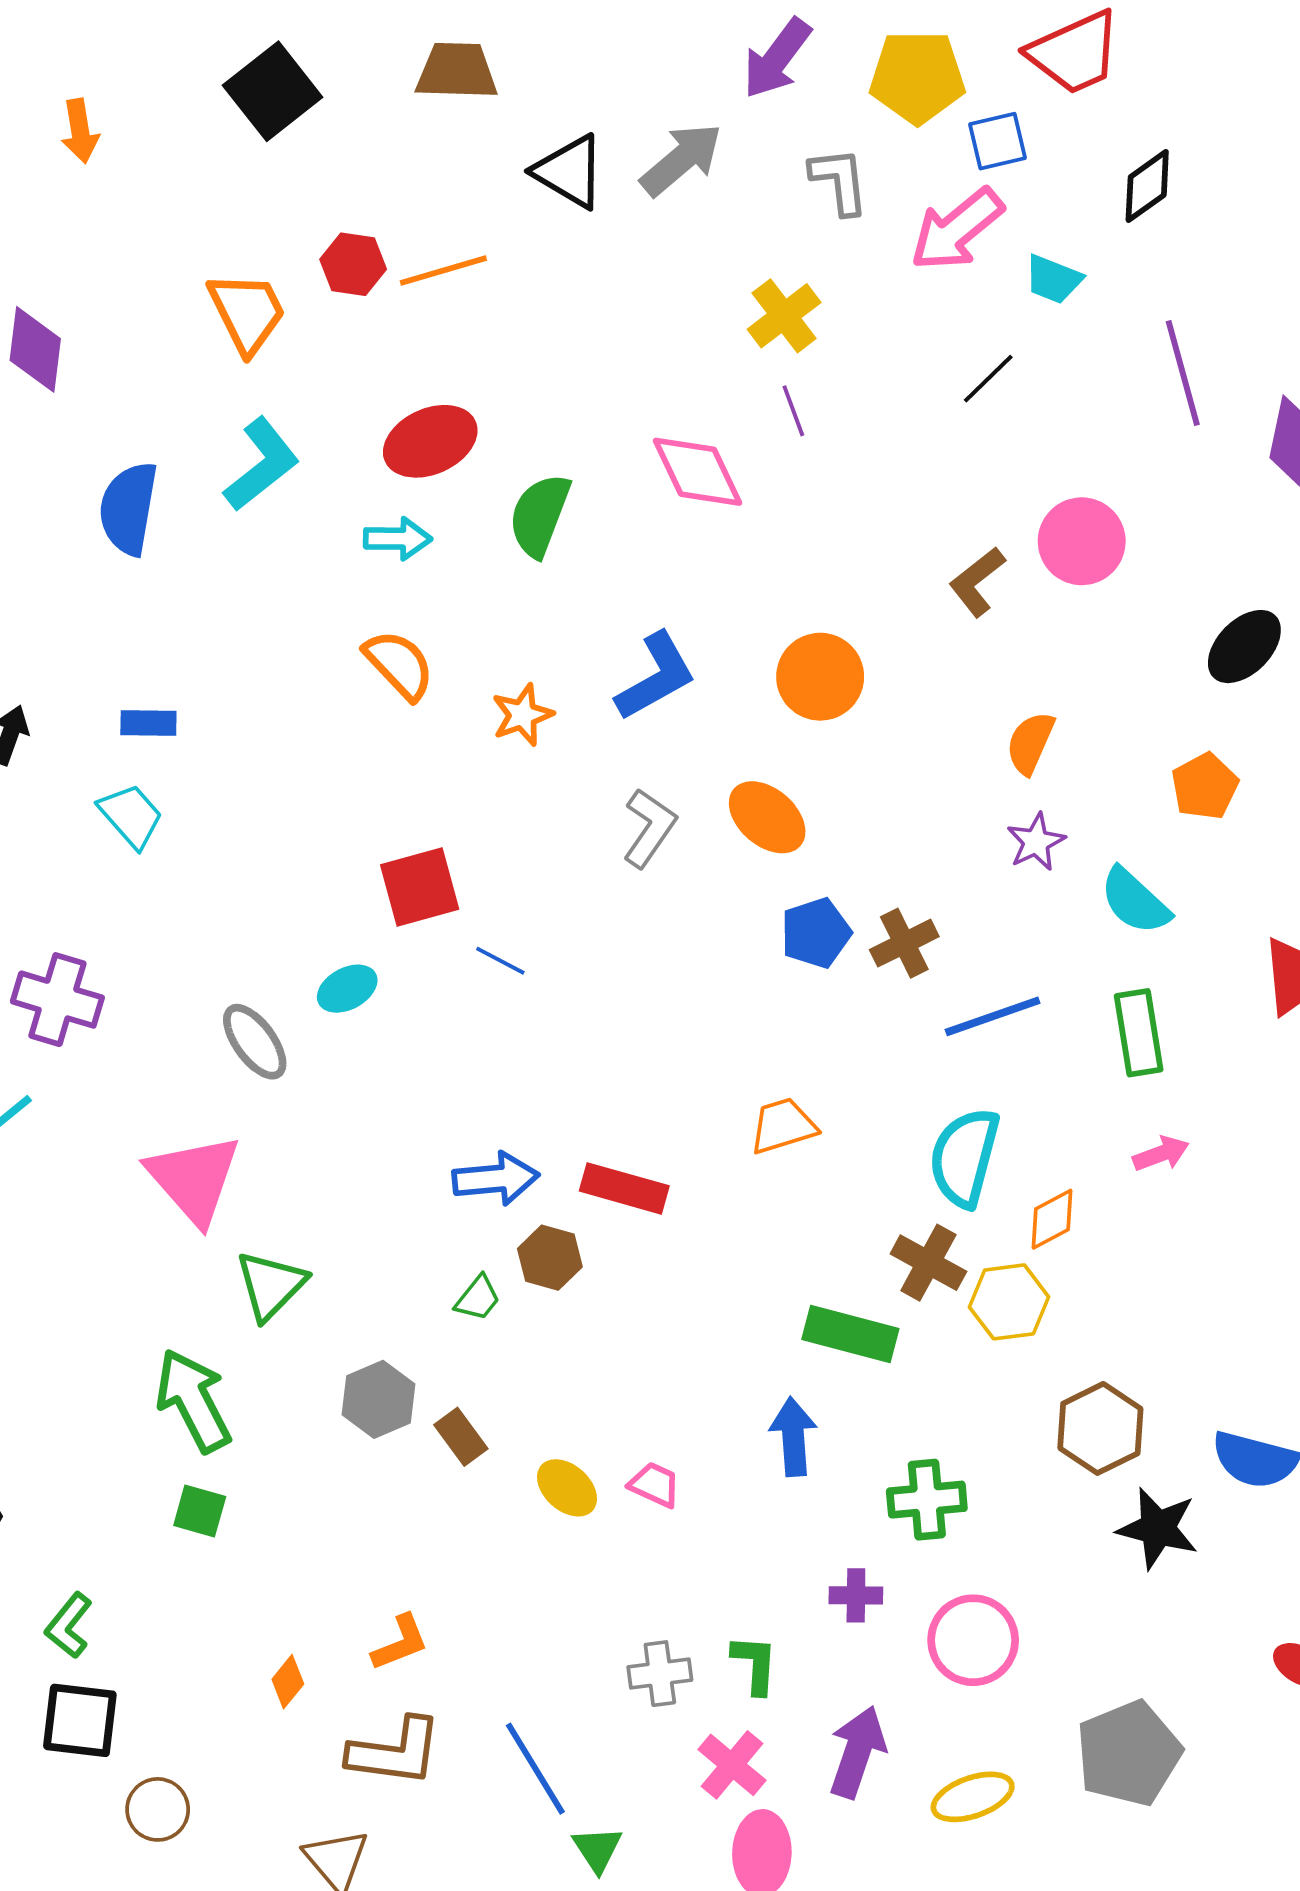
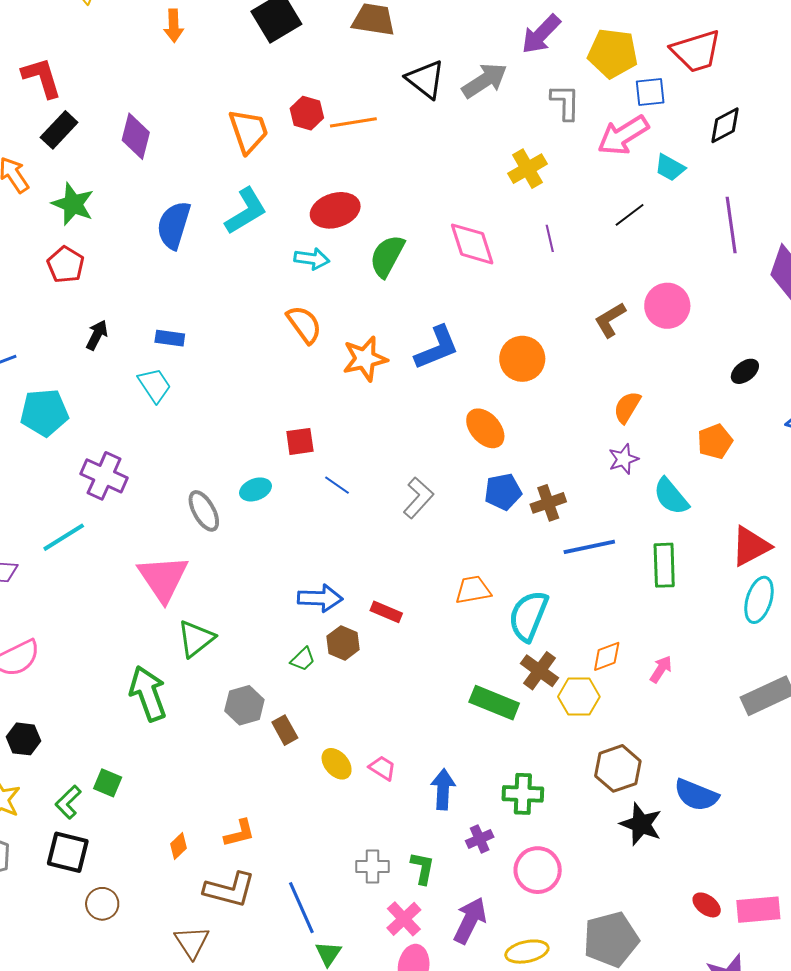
purple line: (793, 411) -> (550, 238), moved
black ellipse: (1244, 647) -> (745, 371), size x0.7
orange star: (522, 715) -> (365, 359), size x1.4
gray L-shape: (649, 828) -> (418, 498), moved
red square: (420, 887) -> (300, 441), size x0.7
pink arrow: (1161, 1154) -> (661, 669), moved, turned -44
cyan semicircle: (964, 1157) -> (528, 616), moved
red rectangle: (624, 1188) -> (386, 612), size x0.7
blue arrow: (793, 1437) -> (443, 789), moved
green square: (200, 1511) -> (108, 783), moved
purple cross: (856, 1595) -> (480, 839), turned -32

